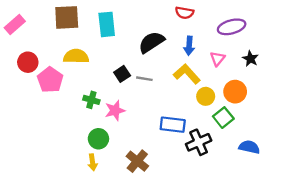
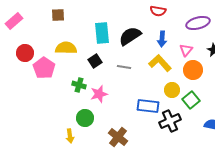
brown square: (67, 17) -> (58, 15), size x0.6
cyan rectangle: (107, 24) -> (102, 33), moved
black square: (122, 74) -> (95, 61), moved
orange circle: (235, 92) -> (193, 70), moved
yellow circle: (206, 96) -> (172, 90), moved
yellow arrow: (93, 162) -> (70, 136), moved

